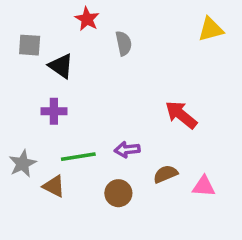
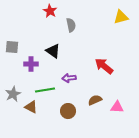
gray square: (30, 45) -> (12, 47), moved
black triangle: (61, 66) -> (53, 51), moved
purple arrow: (127, 150) -> (69, 78), moved

